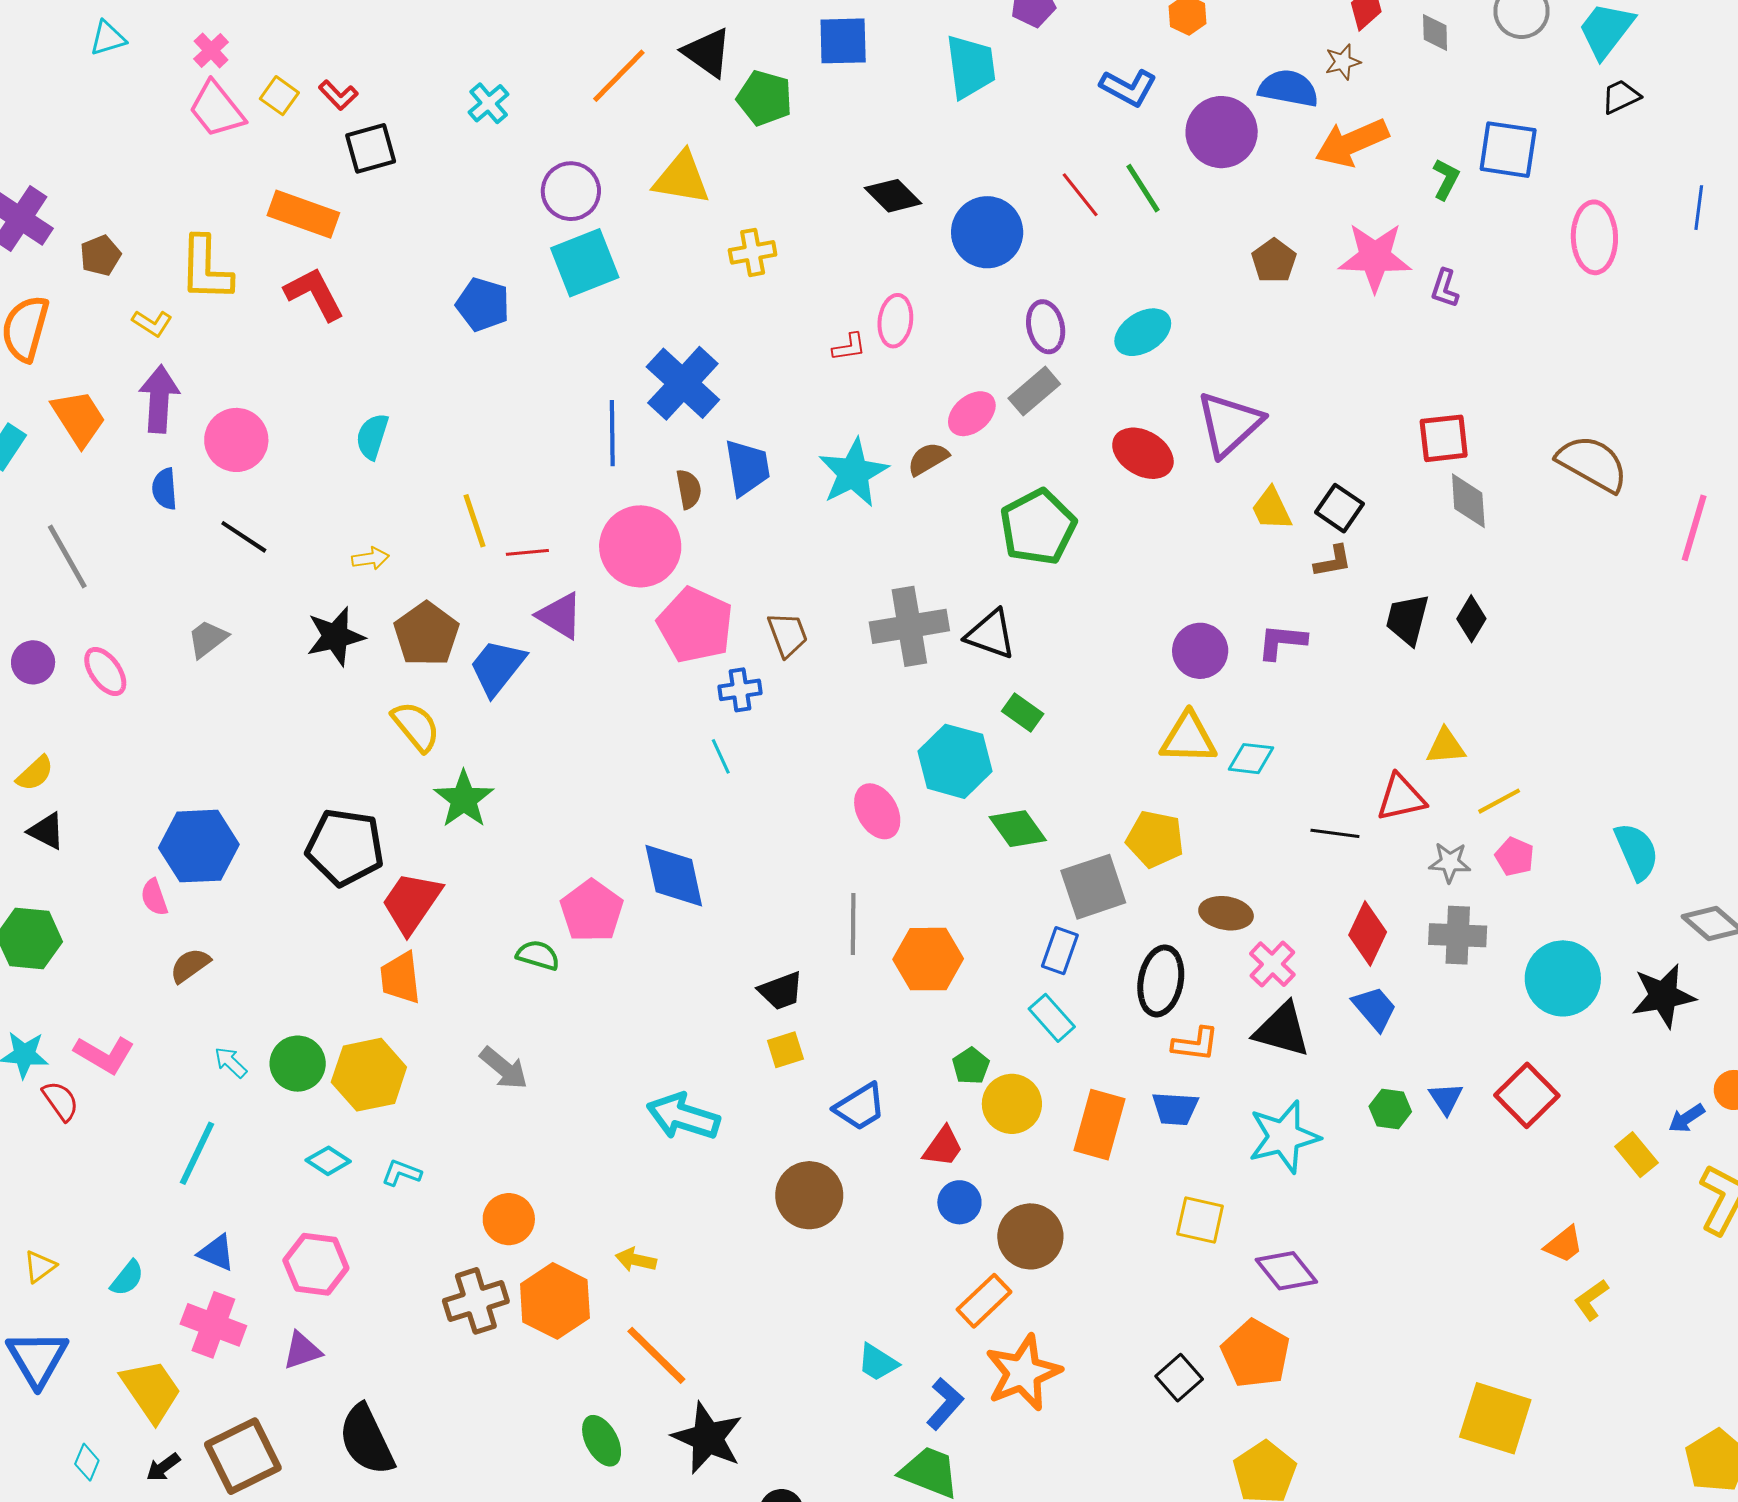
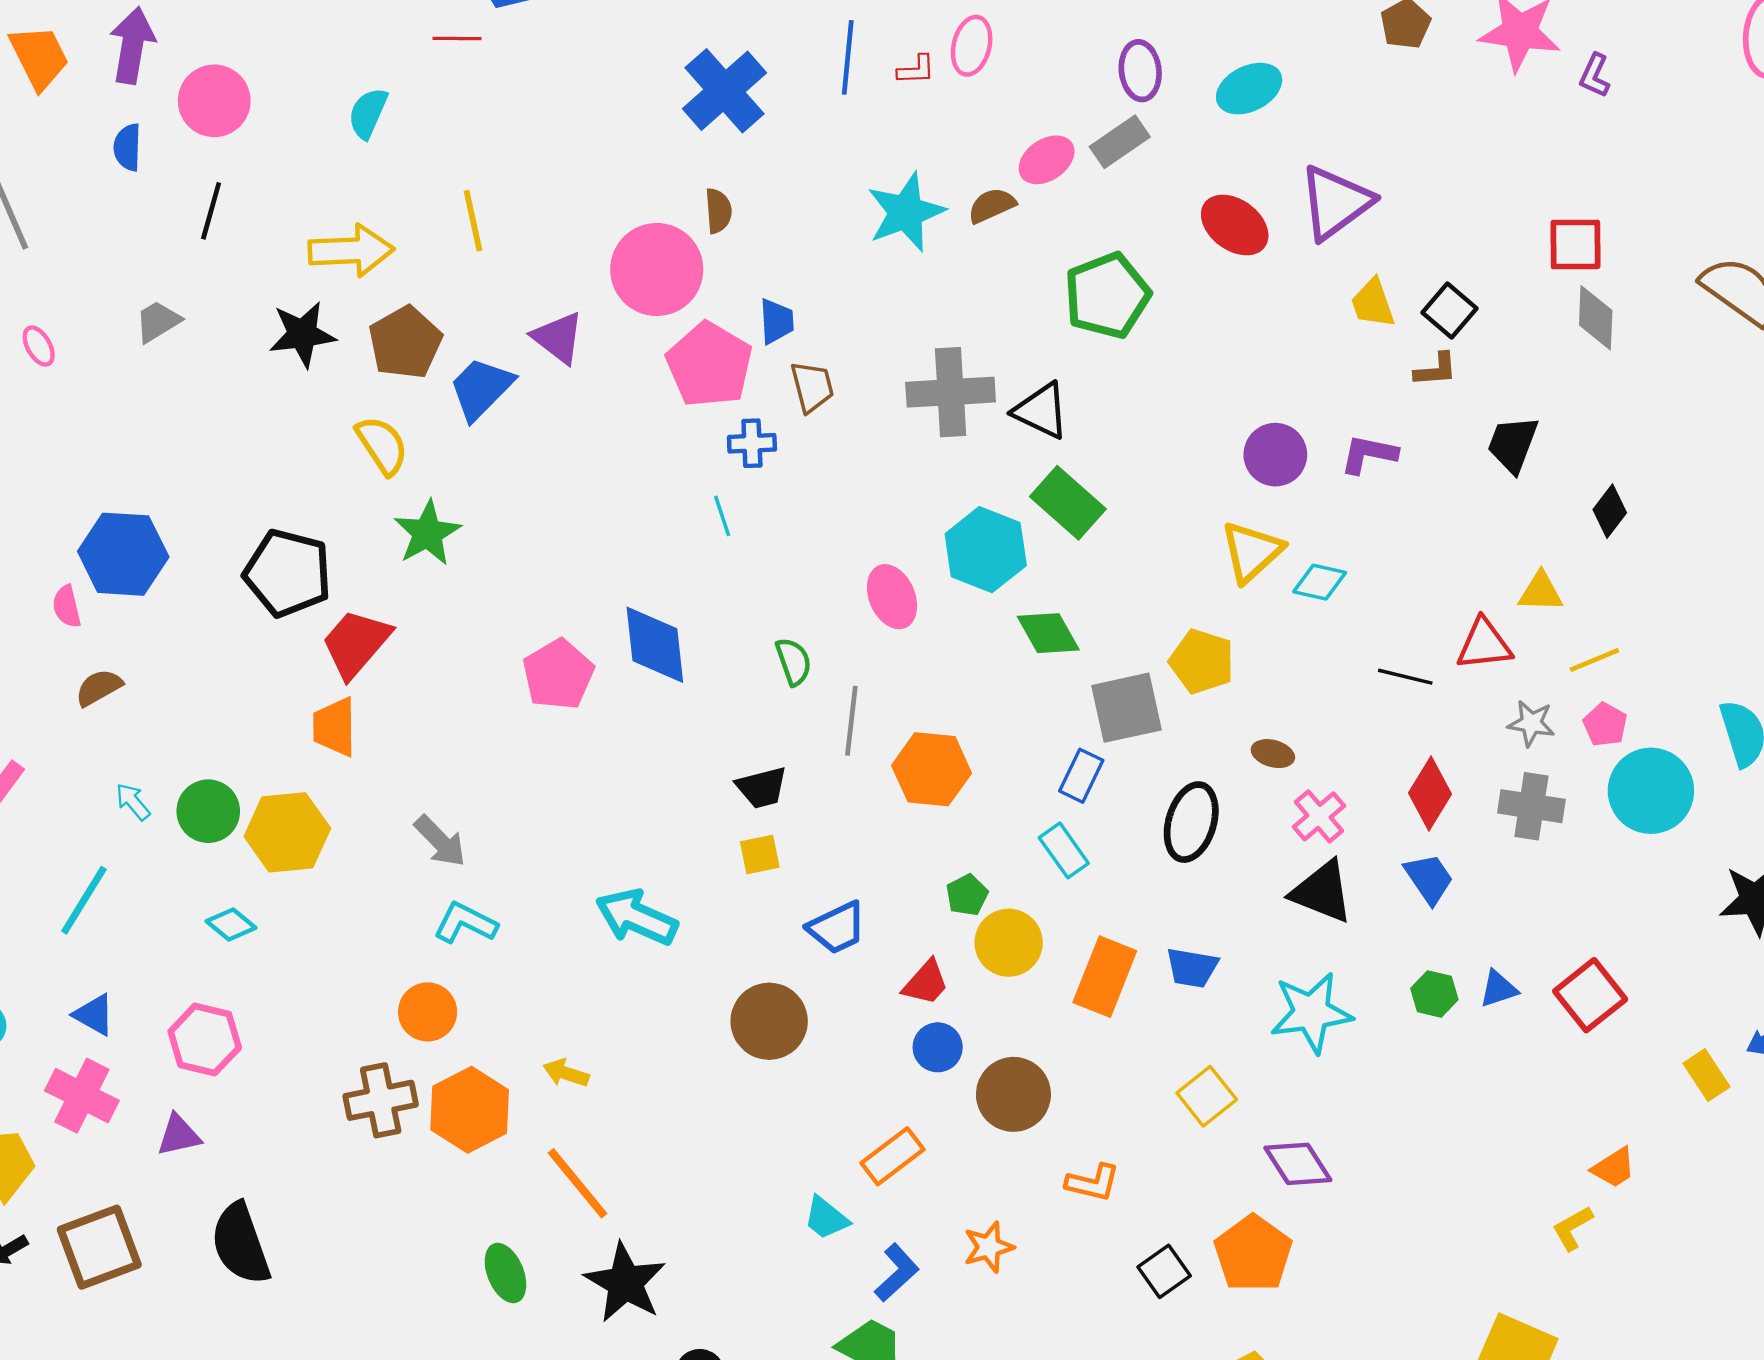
blue line: (612, 433) -> (848, 57), moved
blue trapezoid: (747, 468) -> (777, 321), moved, size x0.7
black line: (244, 537) -> (211, 211), turned 66
red line: (527, 552) -> (457, 38), moved
yellow arrow: (370, 558) -> (351, 251), size x2.0
black diamond: (1471, 619) -> (1610, 511), moved
pink ellipse: (105, 671) -> (39, 346), size x0.7
green rectangle: (1023, 712) -> (1068, 503), size x1.6
yellow triangle: (1188, 738) -> (1252, 552), turned -50
brown ellipse: (1226, 913) -> (1273, 754), size x0.7
green semicircle: (538, 955) -> (794, 662), moved, turned 48
cyan circle: (1563, 978) -> (1651, 791), moved
orange L-shape: (1195, 1044) -> (1093, 1183), moved
blue triangle: (1446, 1099) -> (1499, 989), turned 39
cyan L-shape: (402, 1173) -> (465, 923), moved, size x1.4
yellow square: (1200, 1220) -> (1207, 1096), turned 33
yellow L-shape: (1591, 1300) -> (1573, 1228), moved
orange rectangle: (984, 1301) -> (892, 1156), moved
orange star: (1023, 1373) -> (989, 1247), size x0.6

